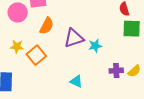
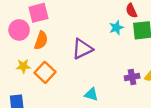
orange semicircle: (47, 26) -> (41, 40), moved
cyan star: (95, 46) -> (116, 28), moved

